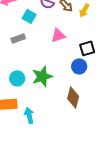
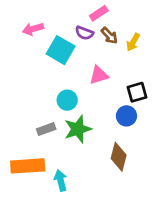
cyan square: (29, 16) -> (61, 50), size x1.5
gray rectangle: (18, 38) -> (46, 129), moved
cyan circle: (17, 78) -> (67, 100), moved

